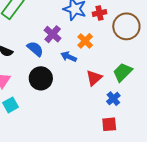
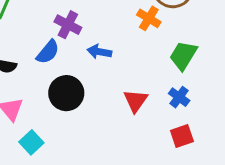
orange cross: (85, 41) -> (149, 18), moved
blue semicircle: (35, 49) -> (48, 52), turned 102
red triangle: (94, 78) -> (136, 101), moved

